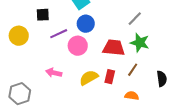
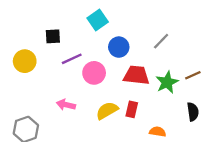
blue circle: (86, 24) -> (119, 47), moved
green star: (140, 43) -> (167, 82), moved, turned 30
brown line: (133, 70) -> (193, 75), moved, turned 32

